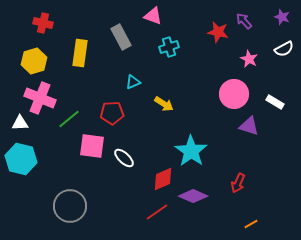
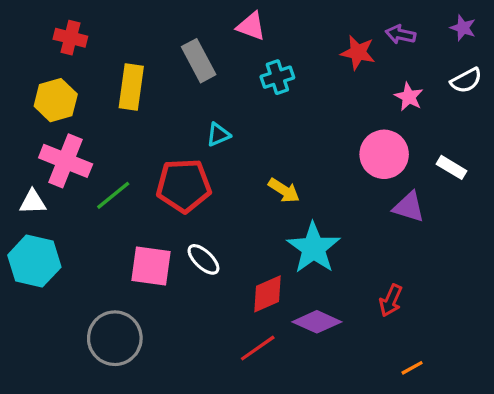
purple arrow: (244, 21) -> (401, 34), turned -36
yellow arrow: (164, 104) -> (284, 190), moved
red pentagon: (112, 113) -> (184, 186), size x1.4
pink square: (92, 146) -> (151, 266), moved

